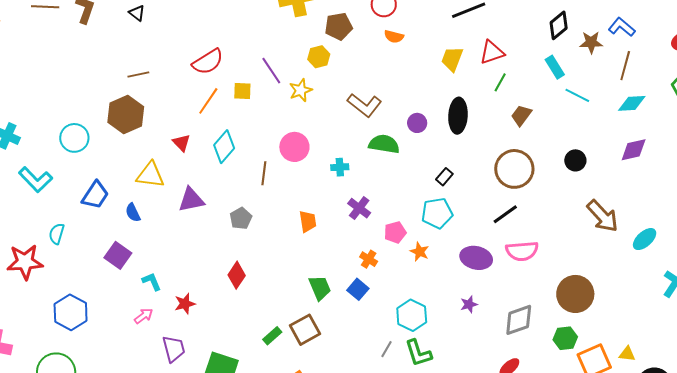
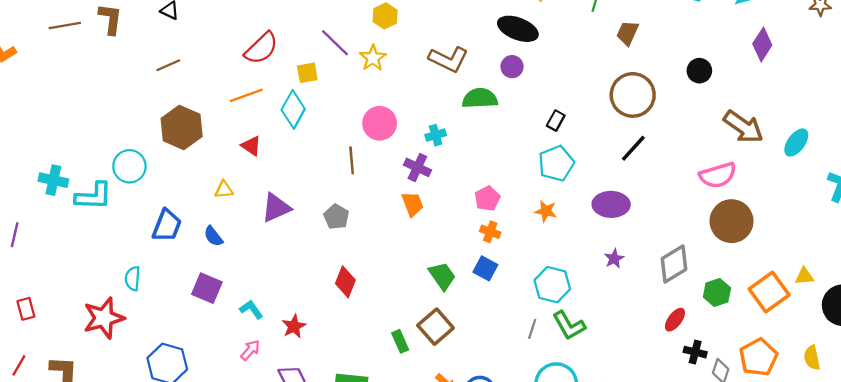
brown line: (138, 74) -> (168, 65), moved
orange line: (208, 101) -> (246, 95), moved, turned 48
black ellipse: (458, 116) -> (518, 29), moved, turned -60
cyan diamond: (224, 147) -> (293, 109), moved
purple diamond: (634, 150) -> (762, 44), turned -32
yellow triangle: (150, 175) -> (224, 190), size x0.6
cyan L-shape: (35, 180) -> (94, 196), moved, turned -32
purple cross: (359, 208) -> (417, 167), moved
pink pentagon: (395, 232) -> (487, 198), moved
pink semicircle: (522, 251) -> (718, 175), moved
green rectangle: (272, 336) -> (400, 341), turned -60
green hexagon: (565, 338) -> (717, 293), moved

